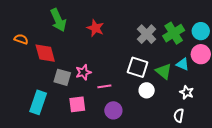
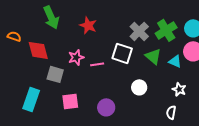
white square: (138, 67) -> (122, 53), moved
green triangle: (164, 71) -> (153, 56), moved
pink star: (83, 72) -> (76, 57), moved
pink line: (104, 86) -> (97, 64), moved

